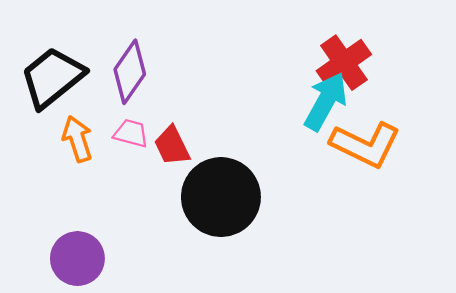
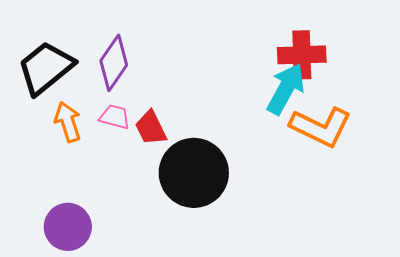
red cross: (344, 63) -> (302, 55), turned 33

